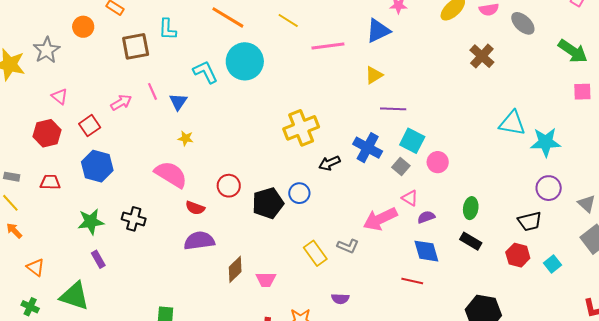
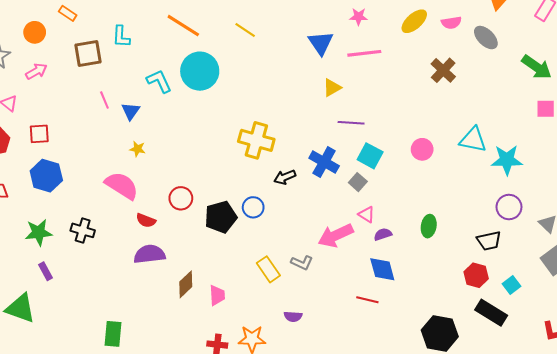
blue triangle: (378, 31) -> (321, 43), moved, turned -40
pink line: (328, 46) -> (364, 53), moved
pink arrow: (121, 102) -> (36, 71), moved
red square: (90, 126) -> (39, 134), turned 30
yellow cross: (301, 128) -> (256, 140), turned 36
pink circle: (438, 162) -> (422, 149), moved
black rectangle: (471, 241) -> (491, 313), moved, size x1.4
pink trapezoid: (266, 279) -> (217, 295), turned -95

